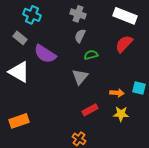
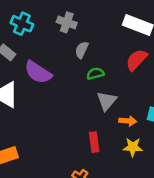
gray cross: (78, 14) -> (67, 22), moved
gray triangle: (80, 77) -> (107, 101), moved
red rectangle: (90, 110) -> (94, 142), turned -70

